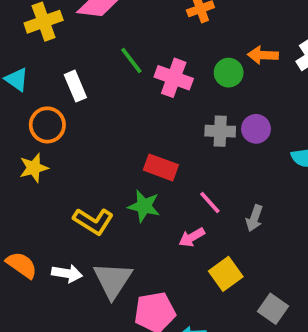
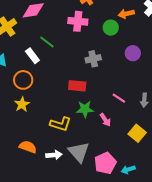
green line: (131, 60) -> (47, 42), moved
pink cross: (174, 78) -> (78, 21), moved
gray cross: (220, 131) -> (93, 59), moved
red rectangle: (161, 167) -> (77, 86), moved
pink arrow: (192, 237) -> (105, 120), moved, turned -80
orange semicircle: (22, 265) -> (28, 147), moved

